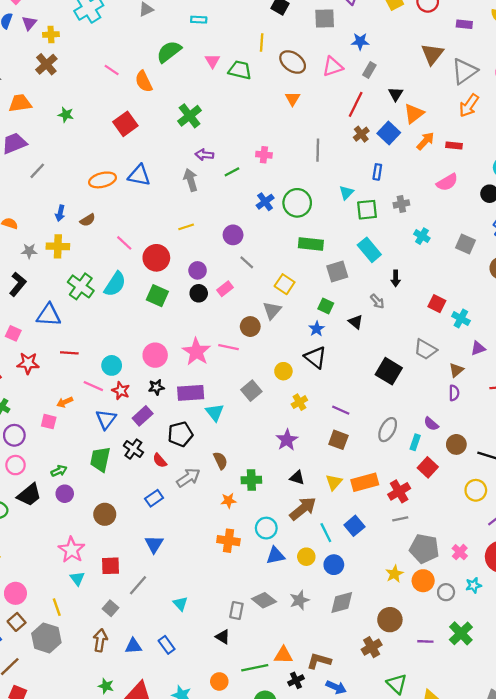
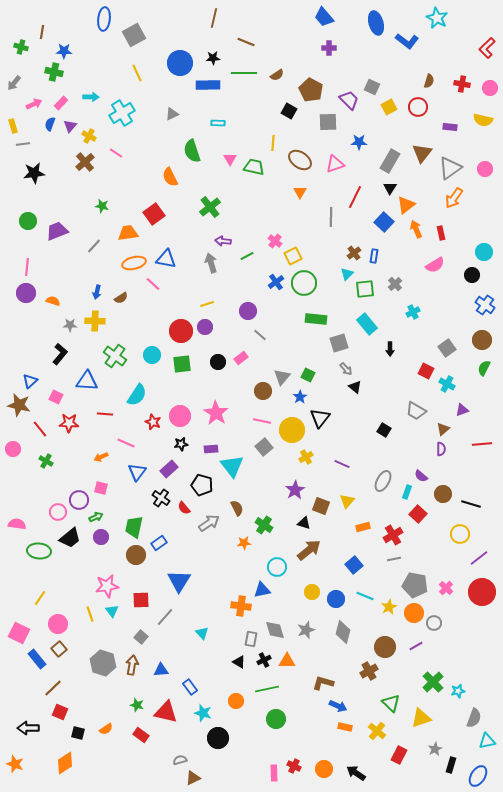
yellow cross: (51, 35) -> (89, 136), turned 32
green semicircle: (169, 52) -> (192, 151), turned -70
pink line: (112, 70) -> (116, 153), moved
gray rectangle: (369, 70) -> (390, 161), moved, size x1.6
orange trapezoid: (20, 103) -> (128, 233), moved
brown cross: (361, 134) -> (354, 253), moved
orange arrow: (425, 141) -> (416, 229), turned -66
red rectangle: (454, 146) -> (441, 233), turned 72
gray line: (318, 150) -> (331, 217), moved
pink cross: (264, 155) -> (275, 241), turned 32
gray line: (37, 171) -> (94, 246), moved
gray cross: (401, 204) -> (395, 284), turned -32
cyan cross: (422, 236) -> (413, 312), turned 32
pink line: (124, 243) -> (153, 284), moved
gray square: (465, 244) -> (447, 348), moved, turned 30
purple circle: (198, 270) -> (205, 327), moved
cyan semicircle: (115, 284) -> (137, 395), moved
yellow square: (285, 284) -> (293, 256), moved, turned 30
green square: (157, 296) -> (182, 364), turned -30
gray arrow: (377, 301) -> (346, 369), moved
green square: (326, 306) -> (308, 375), moved
blue star: (317, 329) -> (300, 397), moved
pink line: (228, 347) -> (262, 421), moved
black triangle: (315, 357) -> (320, 418), turned 30
cyan circle: (112, 365) -> (152, 355), moved
yellow circle: (283, 371) -> (292, 430), size x1.6
black square: (389, 371) -> (384, 430), size x0.6
red star: (121, 391) -> (153, 422), moved
purple rectangle: (191, 393) -> (211, 449), size x0.6
cyan triangle: (215, 412) -> (232, 466), size x1.4
pink square: (49, 422) -> (101, 488), moved
black pentagon: (180, 434) -> (202, 485), turned 30
purple circle: (14, 435) -> (79, 500), moved
brown square: (338, 440) -> (321, 506), moved
green trapezoid: (100, 459) -> (134, 527), moved
green cross: (251, 480) -> (264, 525), turned 36
yellow triangle: (334, 482) -> (347, 501), moved
orange rectangle: (365, 482) -> (363, 527), size x0.6
blue rectangle: (154, 498) -> (159, 543), moved
cyan line: (326, 533) -> (365, 596), moved, turned -42
orange cross: (228, 541) -> (241, 606), moved
blue triangle: (154, 544) -> (179, 581), size x1.4
pink star: (72, 550) -> (107, 586), turned 30
blue triangle: (275, 556) -> (262, 590), moved
cyan star: (474, 585) -> (458, 691), moved
gray diamond: (264, 600) -> (275, 630), turned 35
gray diamond: (342, 602) -> (343, 632), turned -60
yellow line: (57, 607) -> (90, 614), moved
green cross: (461, 633) -> (433, 682), moved
gray hexagon: (46, 638) -> (103, 663), moved
purple line: (425, 641) -> (416, 646), moved, turned -32
blue rectangle: (167, 645) -> (190, 687), moved
orange triangle: (283, 655) -> (287, 661), moved
black cross: (296, 680) -> (264, 660), moved

